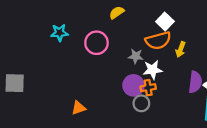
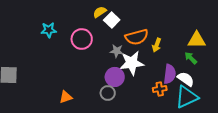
white square: (165, 21) -> (112, 20), moved
white star: (153, 70) -> (132, 63), size x1.4
orange cross: (148, 88) -> (160, 89), moved
gray circle: (141, 103) -> (108, 93), moved

